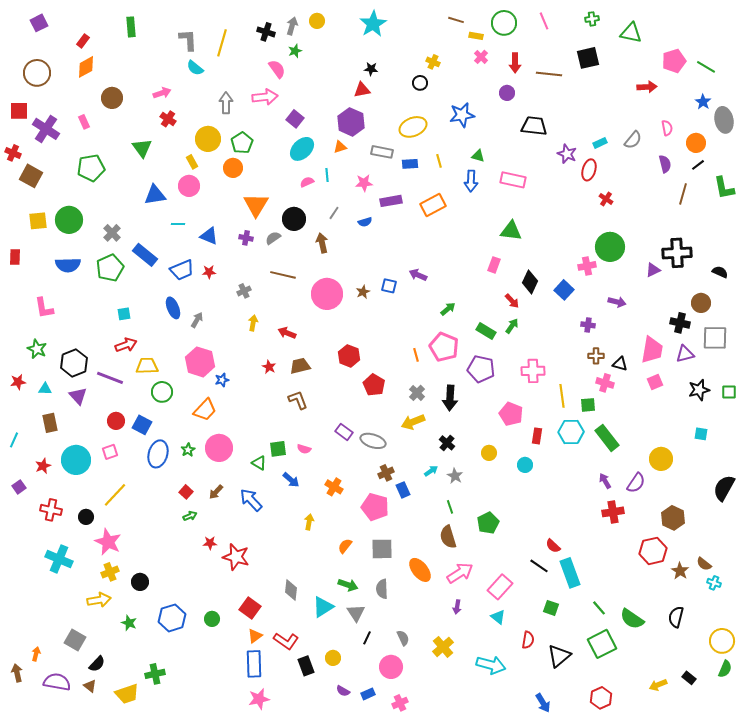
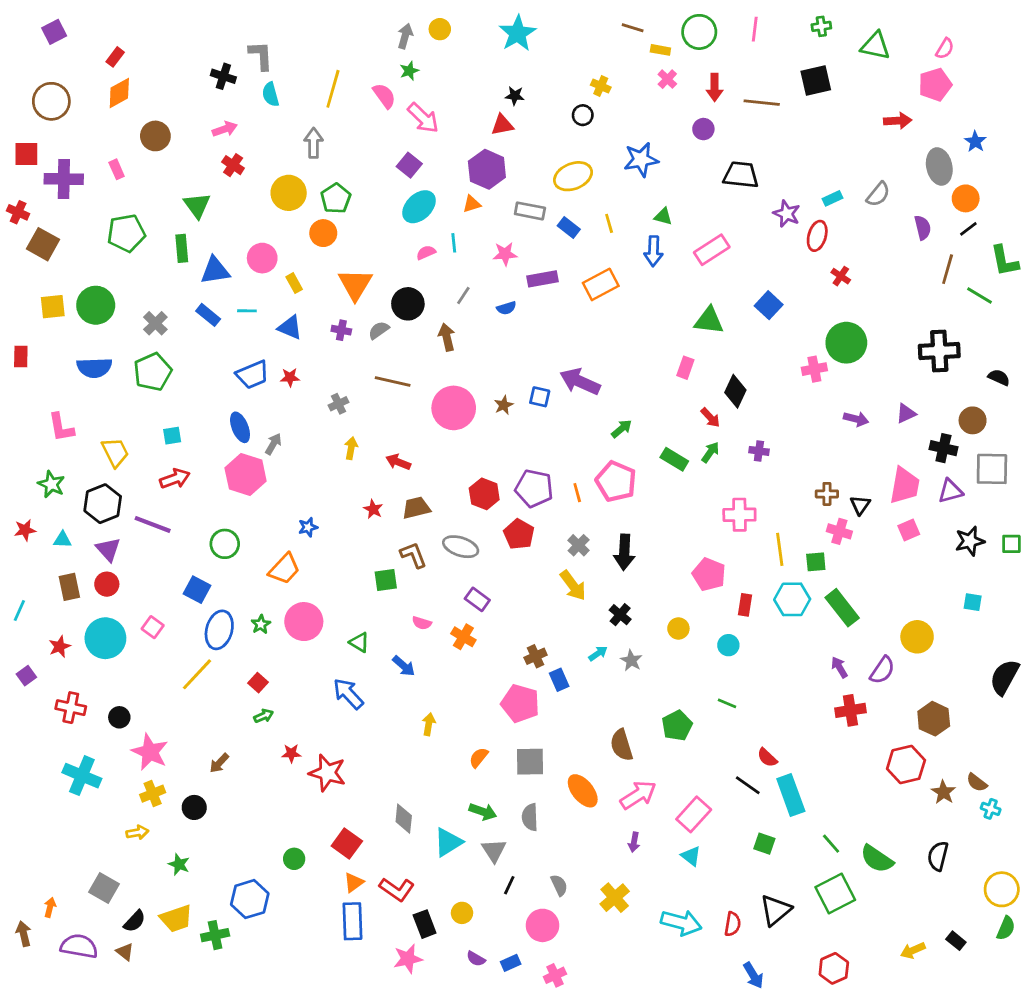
pink line: (544, 21) -> (755, 29), turned 30
green rectangle: (131, 27) -> (182, 248), moved
black cross: (266, 32) -> (223, 76), moved
yellow line: (222, 43) -> (333, 89), moved
green line: (706, 67) -> (980, 296), moved
cyan semicircle: (195, 68) -> (271, 94), turned 36
pink arrow: (265, 97) -> (423, 118), moved, turned 50
gray ellipse: (724, 120) -> (939, 166), moved
pink semicircle: (667, 128) -> (945, 49), moved, turned 42
purple cross: (46, 129) -> (64, 179), turned -32
yellow rectangle: (192, 162) -> (294, 283), moved
blue rectangle: (410, 164) -> (569, 228), turned 42
pink rectangle: (513, 180) -> (712, 250), turned -45
blue rectangle: (145, 255) -> (208, 315), moved, size x0.7
purple triangle: (653, 270) -> (906, 413), moved
purple arrow: (418, 275) -> (580, 382), size x1.6
blue square: (564, 290) -> (769, 305), moved
purple cross: (588, 325) -> (759, 451), moved
pink hexagon: (200, 362) -> (246, 474), moved
black triangle: (620, 364) -> (860, 505), turned 49
yellow trapezoid: (147, 366) -> (115, 452), moved, turned 65
purple pentagon: (481, 369) -> (534, 488), moved
red circle: (116, 421) -> (107, 584), moved
yellow arrow: (413, 422) -> (573, 585), turned -105
gray ellipse: (373, 441) -> (461, 547), moved
green square: (278, 449) -> (386, 580), moved
pink square: (110, 452) -> (153, 627), turned -35
orange cross: (334, 487) -> (463, 637), moved
brown arrow: (216, 492) -> (219, 763), moved
yellow line: (115, 495) -> (197, 674), moved
green line: (450, 507) -> (727, 703), moved, turned -48
yellow arrow: (99, 600) -> (137, 832), size x0.7
blue hexagon: (172, 618) -> (250, 899), moved
red semicircle: (528, 640) -> (733, 924), moved
yellow trapezoid: (127, 694) -> (176, 918), moved
pink star: (259, 699) -> (408, 959), moved

